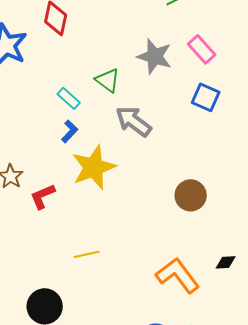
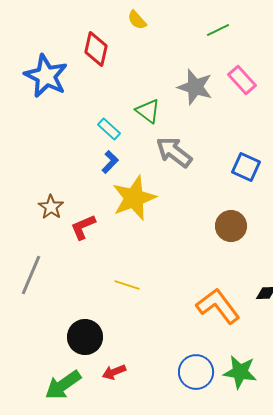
blue square: (206, 97) -> (246, 167), moved
yellow line: (87, 254) -> (127, 285), turned 30

